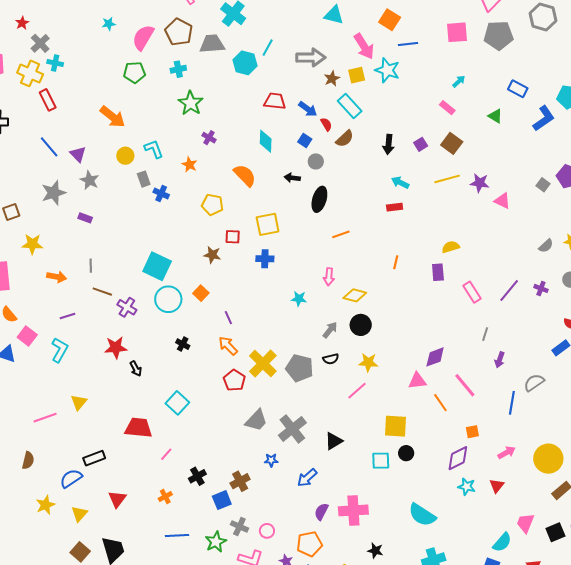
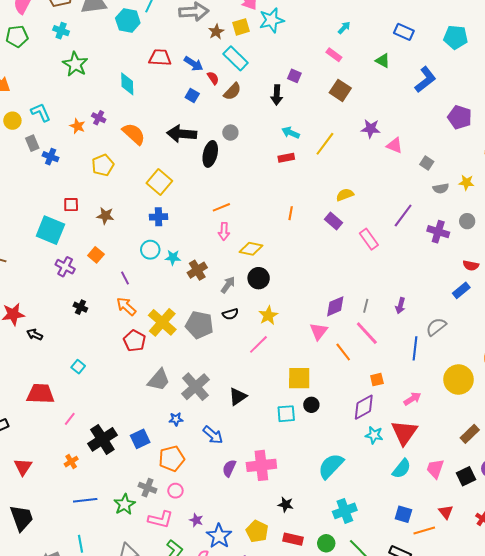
cyan cross: (178, 69) -> (61, 31), turned 35
cyan star: (387, 70) -> (272, 20), turned -30
blue L-shape: (544, 118) -> (425, 80), moved
purple cross: (209, 138) -> (99, 118), moved
cyan diamond: (266, 141) -> (127, 84), moved
purple square: (421, 144) -> (294, 76), moved, turned -32
gray circle: (316, 161) -> (230, 133), moved
black arrow: (292, 178) -> (182, 134), size x1.8
yellow line: (447, 179) -> (325, 144), moved, turned -35
gray square: (543, 185) -> (427, 163), moved
yellow pentagon: (212, 205) -> (103, 165), turned -30
yellow square: (268, 224) -> (159, 182), turned -35
orange line: (341, 234) -> (221, 207), moved
red square: (233, 237) -> (71, 205), moved
gray semicircle: (546, 246) -> (441, 188), turned 35
purple rectangle: (438, 272) -> (334, 221), turned -42
purple cross: (541, 288) -> (438, 232), size x1.5
purple line: (509, 291) -> (403, 216), moved
cyan circle: (168, 299) -> (150, 250), moved, size x0.7
cyan star: (299, 299) -> (173, 257), moved
purple cross: (127, 307) -> (65, 267), moved
gray line: (485, 334) -> (366, 306), moved
yellow star: (368, 362) -> (268, 315), turned -30
black arrow: (136, 369) -> (35, 334), turned 147
pink triangle: (417, 381) -> (319, 331), turned -42
cyan square: (177, 403) -> (78, 367), size x0.6
yellow circle: (548, 459) -> (458, 379), moved
black cross: (197, 476) -> (102, 439), size x1.6
blue arrow: (307, 478) -> (213, 435), turned -95
brown cross: (240, 481) -> (197, 270), moved
red triangle: (497, 486) -> (404, 433), size x1.8
blue square: (222, 500) -> (140, 439), moved
cyan semicircle: (422, 515) -> (331, 466), turned 104
cyan semicircle: (502, 542) -> (402, 469), moved
orange pentagon: (309, 544) -> (172, 459), moved

